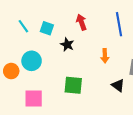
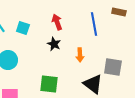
black star: (67, 45) -> (54, 44), moved
black triangle: (118, 85) -> (93, 84), size x1.5

